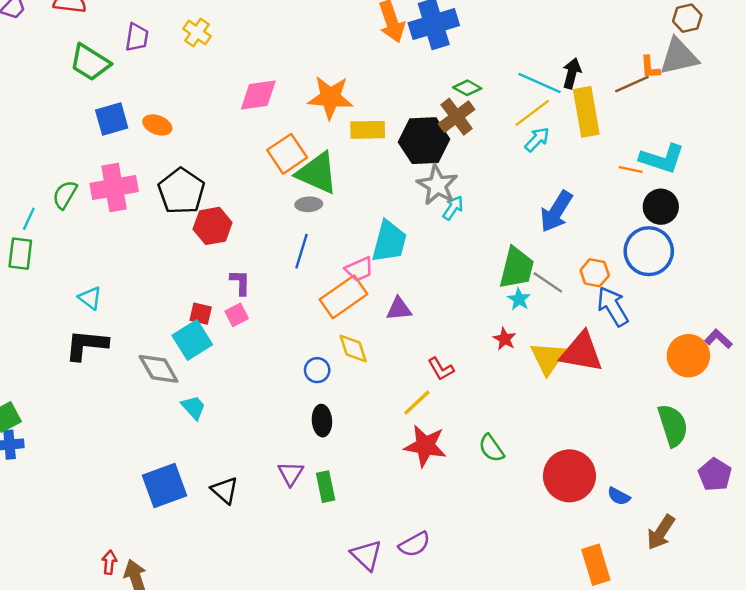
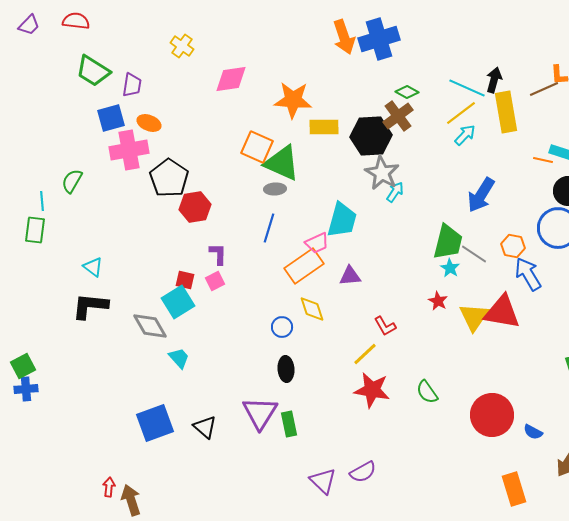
purple trapezoid: (137, 37) -> (132, 85), moved
pink diamond: (258, 95) -> (231, 79), moved
orange square: (287, 154) -> (257, 147), turned -32
pink cross: (114, 187) -> (129, 150), moved
cyan line: (29, 219) -> (42, 201), turned -30
purple triangle: (291, 473) -> (260, 413), size x1.6

